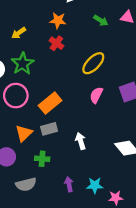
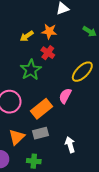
yellow arrow: (19, 33) -> (27, 36), moved
green star: (23, 64) -> (31, 70), moved
pink semicircle: (96, 95) -> (65, 96), moved

